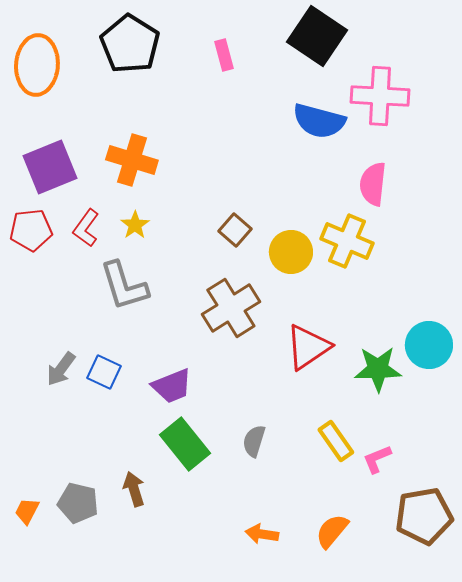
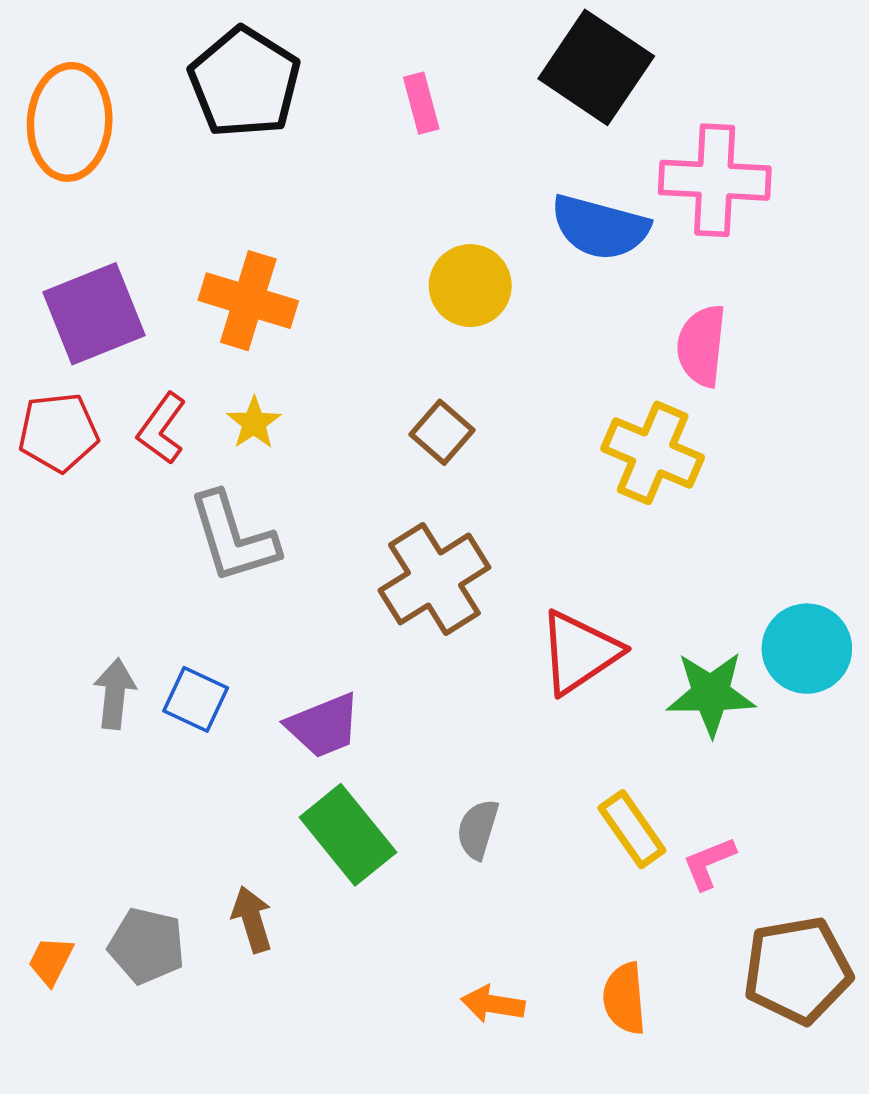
yellow circle: (291, 252) -> (470, 286), moved
gray arrow: (61, 369) -> (115, 694), turned 150
orange semicircle: (332, 531) -> (624, 998), turned -45

